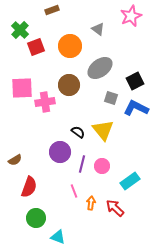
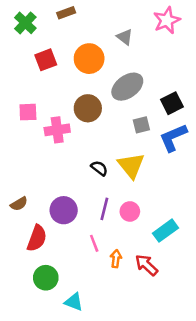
green cross: (20, 30) -> (25, 23), moved
pink square: (22, 88) -> (28, 112), size x0.7
gray square: (111, 98) -> (141, 125), turned -32
blue L-shape: (136, 108) -> (173, 138), turned -50
purple circle: (60, 152) -> (64, 210), moved

